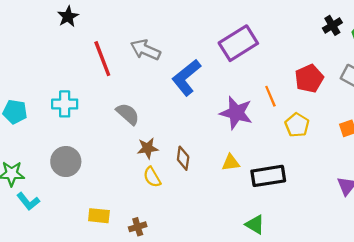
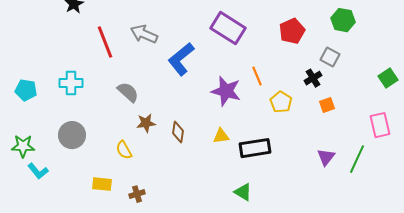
black cross: (332, 25) -> (313, 78), moved
purple rectangle: (238, 43) -> (228, 28), turned 64
red pentagon: (309, 79) -> (292, 31), moved
yellow semicircle: (152, 177) -> (124, 150), moved

